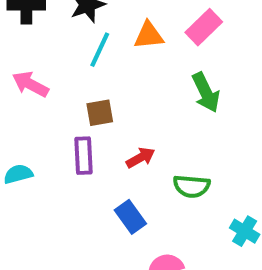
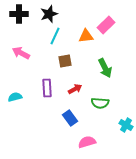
orange triangle: (149, 35) -> (86, 36), moved
green arrow: (206, 92) -> (105, 68), moved
brown square: (100, 113) -> (65, 61), moved

